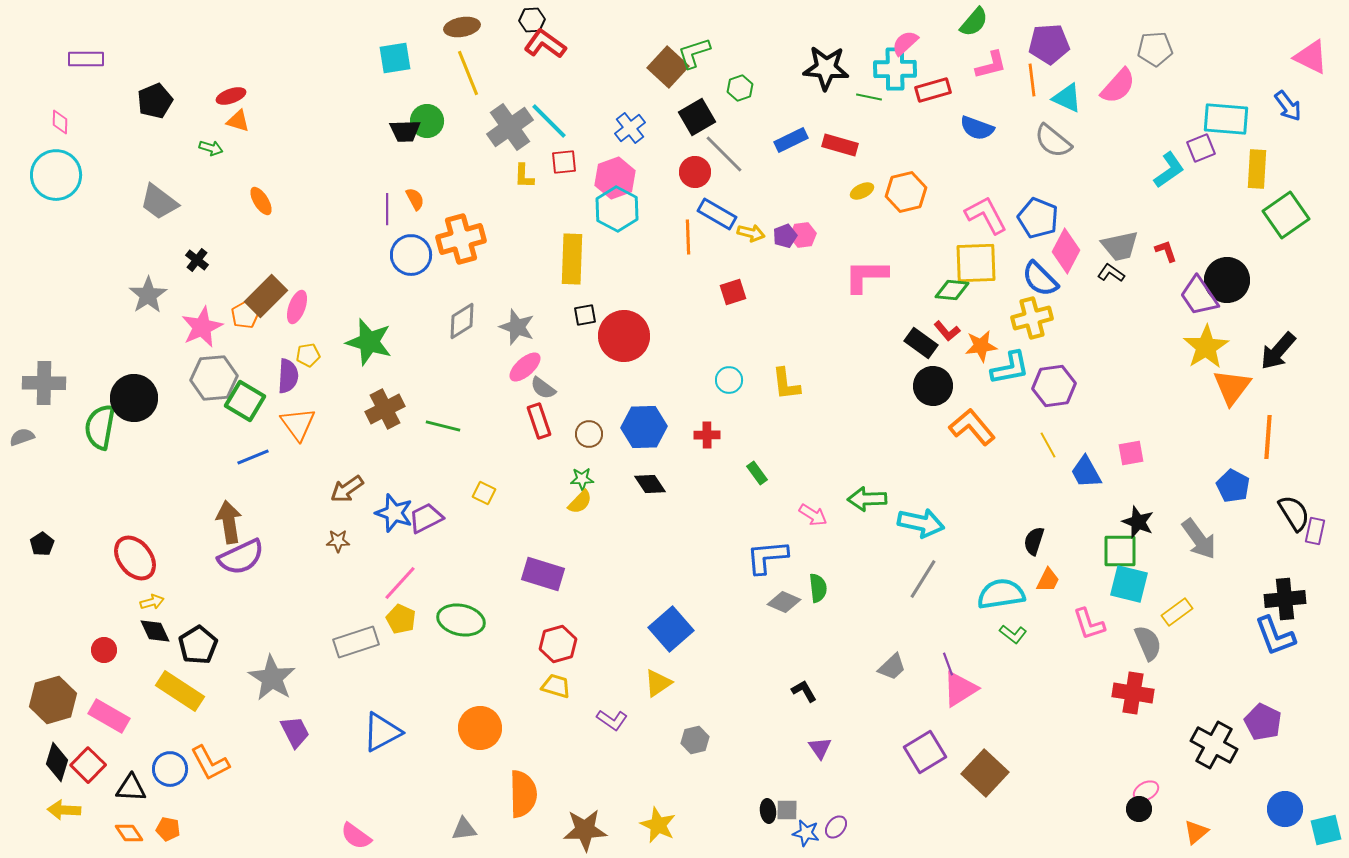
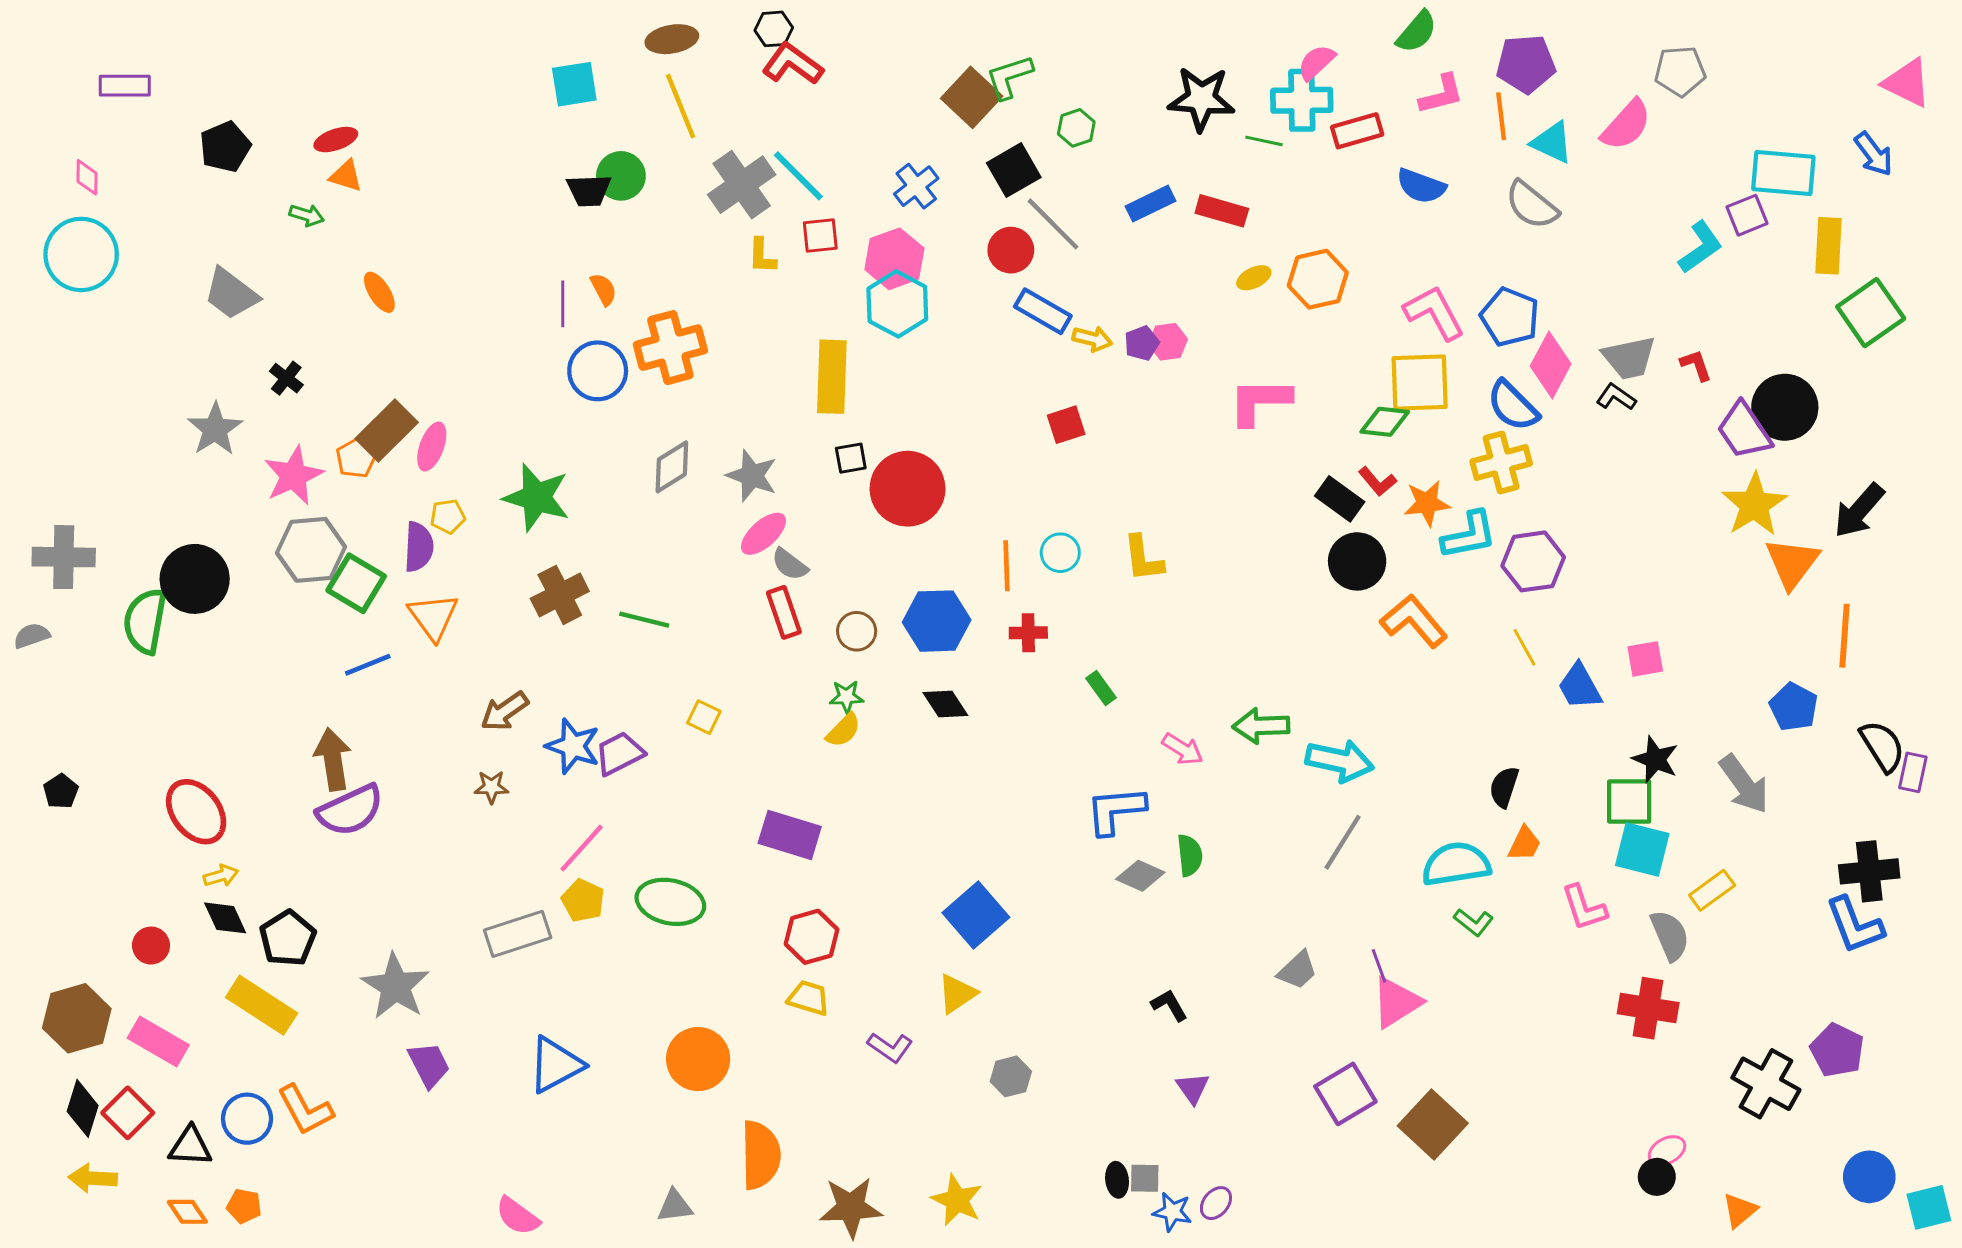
orange line: (688, 237) -> (1006, 566), moved

